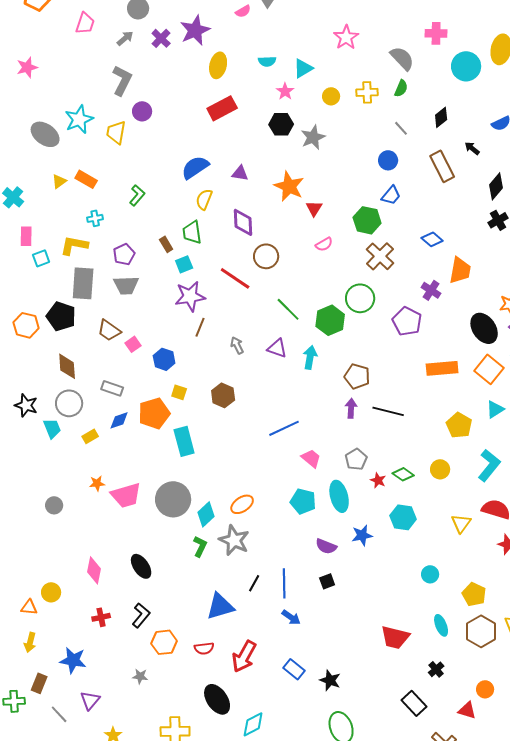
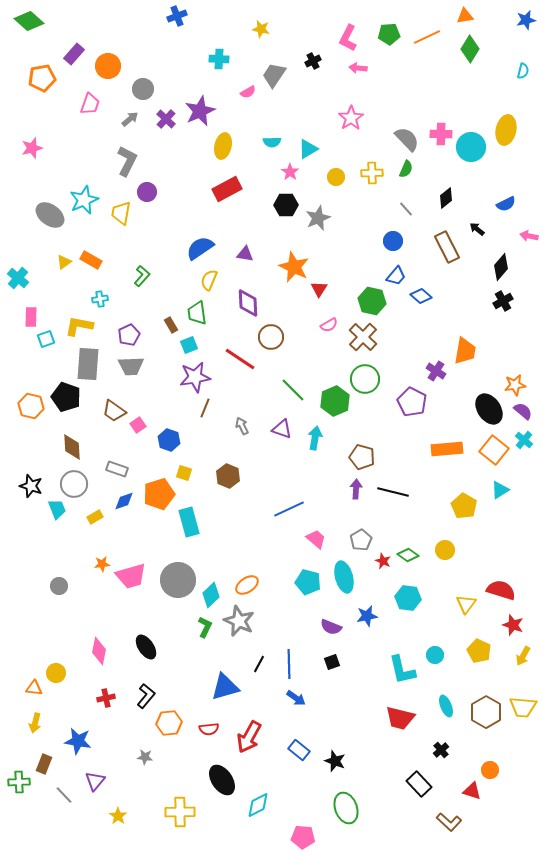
pink cross: (436, 33) -> (441, 134), moved
blue diamond: (432, 239) -> (421, 296), moved
brown cross: (380, 256) -> (363, 337), moved
cyan L-shape: (489, 465) -> (402, 670), moved, turned 128
yellow pentagon: (474, 594) -> (479, 651), moved

